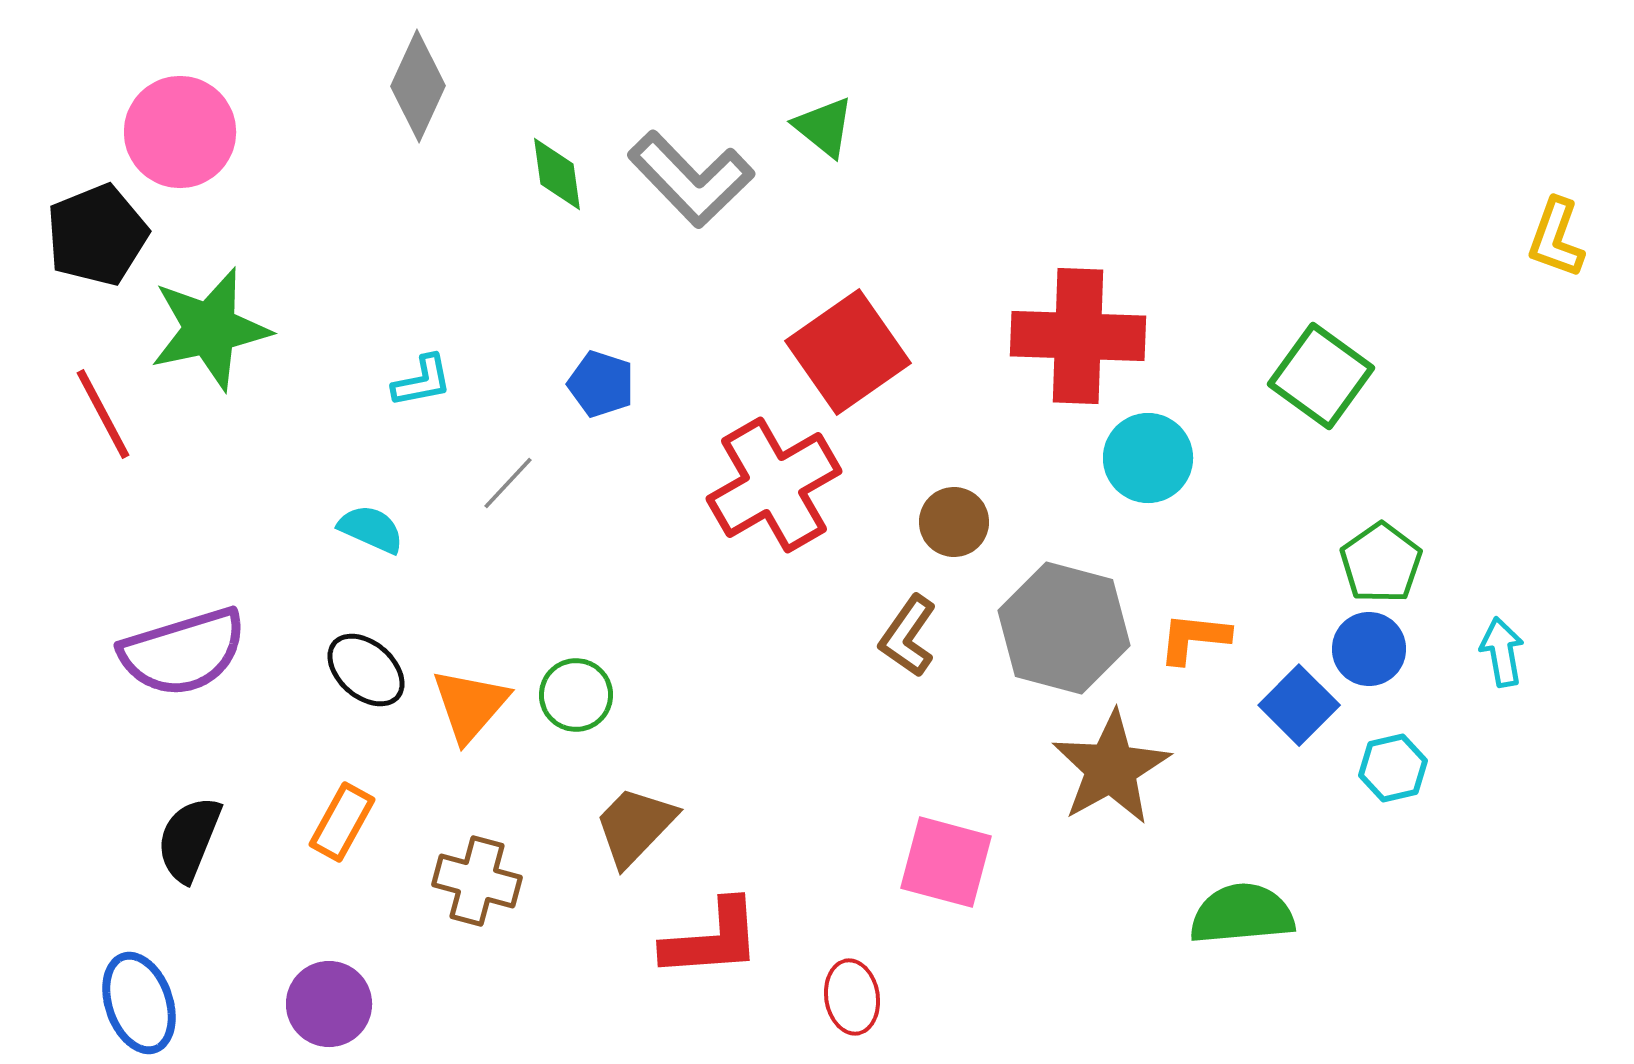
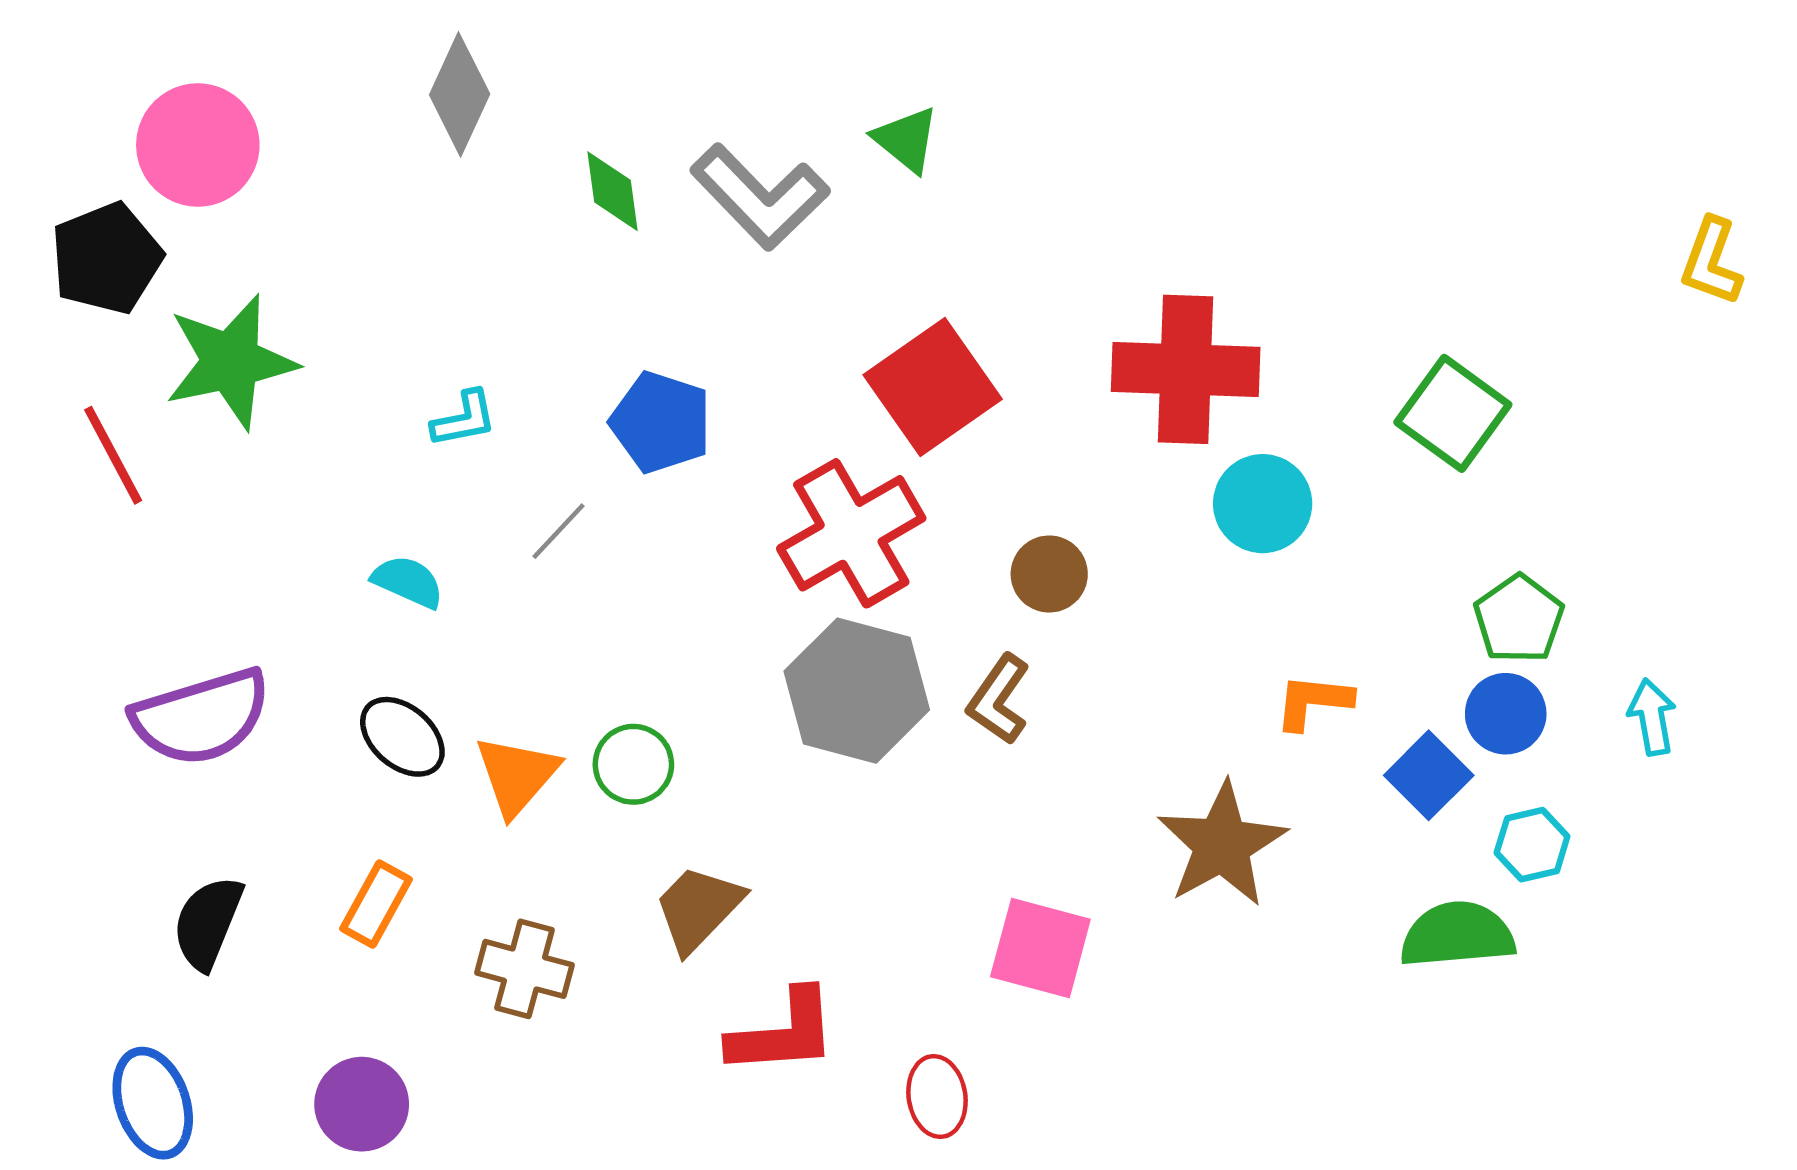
blue pentagon: (601, 384) -> (661, 422), size x1.4
gray hexagon: (1064, 628) -> (857, 691), moved
green semicircle: (1242, 914) -> (1457, 935), moved

